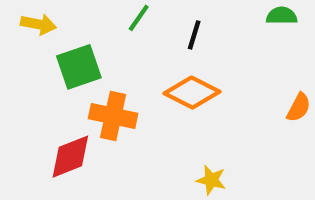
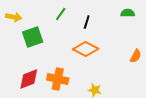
orange cross: (113, 116) -> (58, 79), moved

